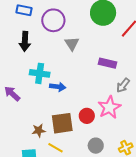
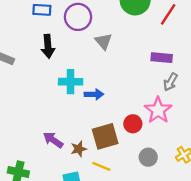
purple rectangle: (108, 63) -> (162, 58), moved
purple arrow: (12, 94) -> (53, 140), moved

